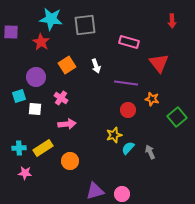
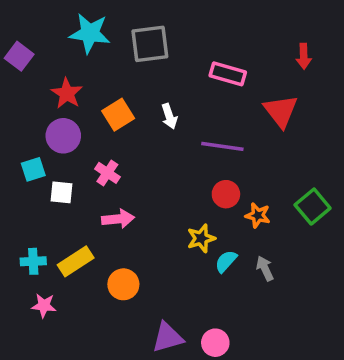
red arrow: (172, 21) -> (304, 56), moved
purple square: (11, 32) -> (19, 56), turned 35
red star: (41, 42) -> (67, 93), moved
orange star: (152, 99) -> (258, 215), moved

